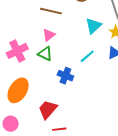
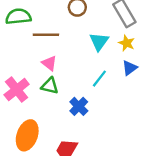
pink triangle: (49, 35) -> (49, 63), turned -32
blue cross: (65, 76) -> (79, 106), turned 35

